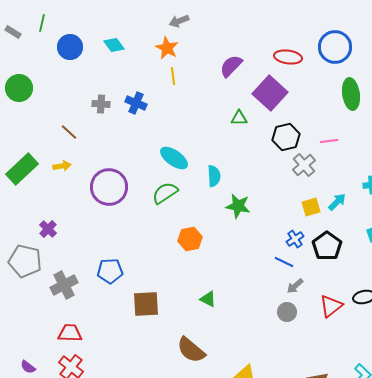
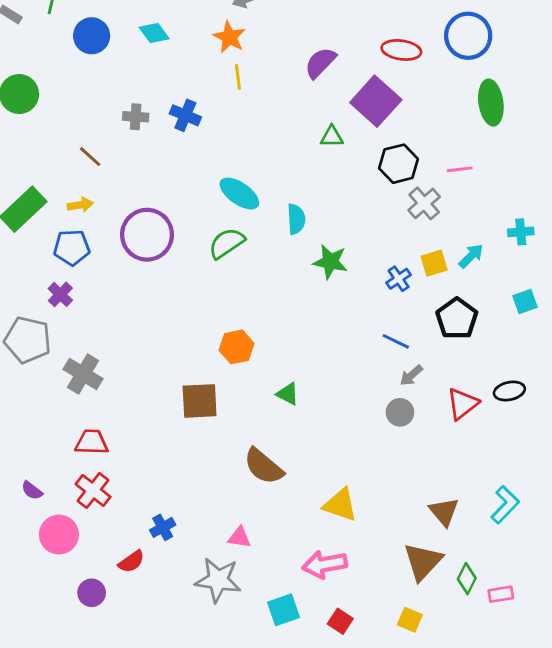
orange hexagon: (190, 239) -> (237, 347), moved
blue cross: (295, 239) -> (399, 279), moved
blue pentagon: (110, 271) -> (72, 247), moved
gray cross: (64, 285) -> (83, 374), turned -32

